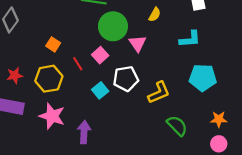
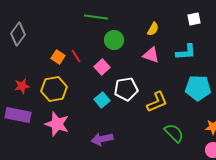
green circle: (113, 26) -> (114, 40), size x0.7
pink triangle: (138, 43) -> (151, 55), moved, turned -36
red line: (78, 64) -> (76, 56), moved
purple arrow: (84, 132) -> (102, 139), moved, turned -105

